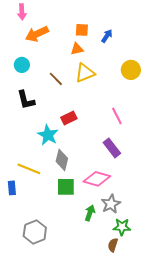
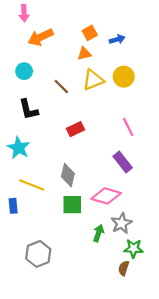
orange square: (82, 30) -> (90, 33), turned -32
blue arrow: (107, 36) -> (117, 39), turned 40
yellow circle: (131, 70) -> (124, 77), moved
cyan star: (48, 135) -> (19, 148), moved

